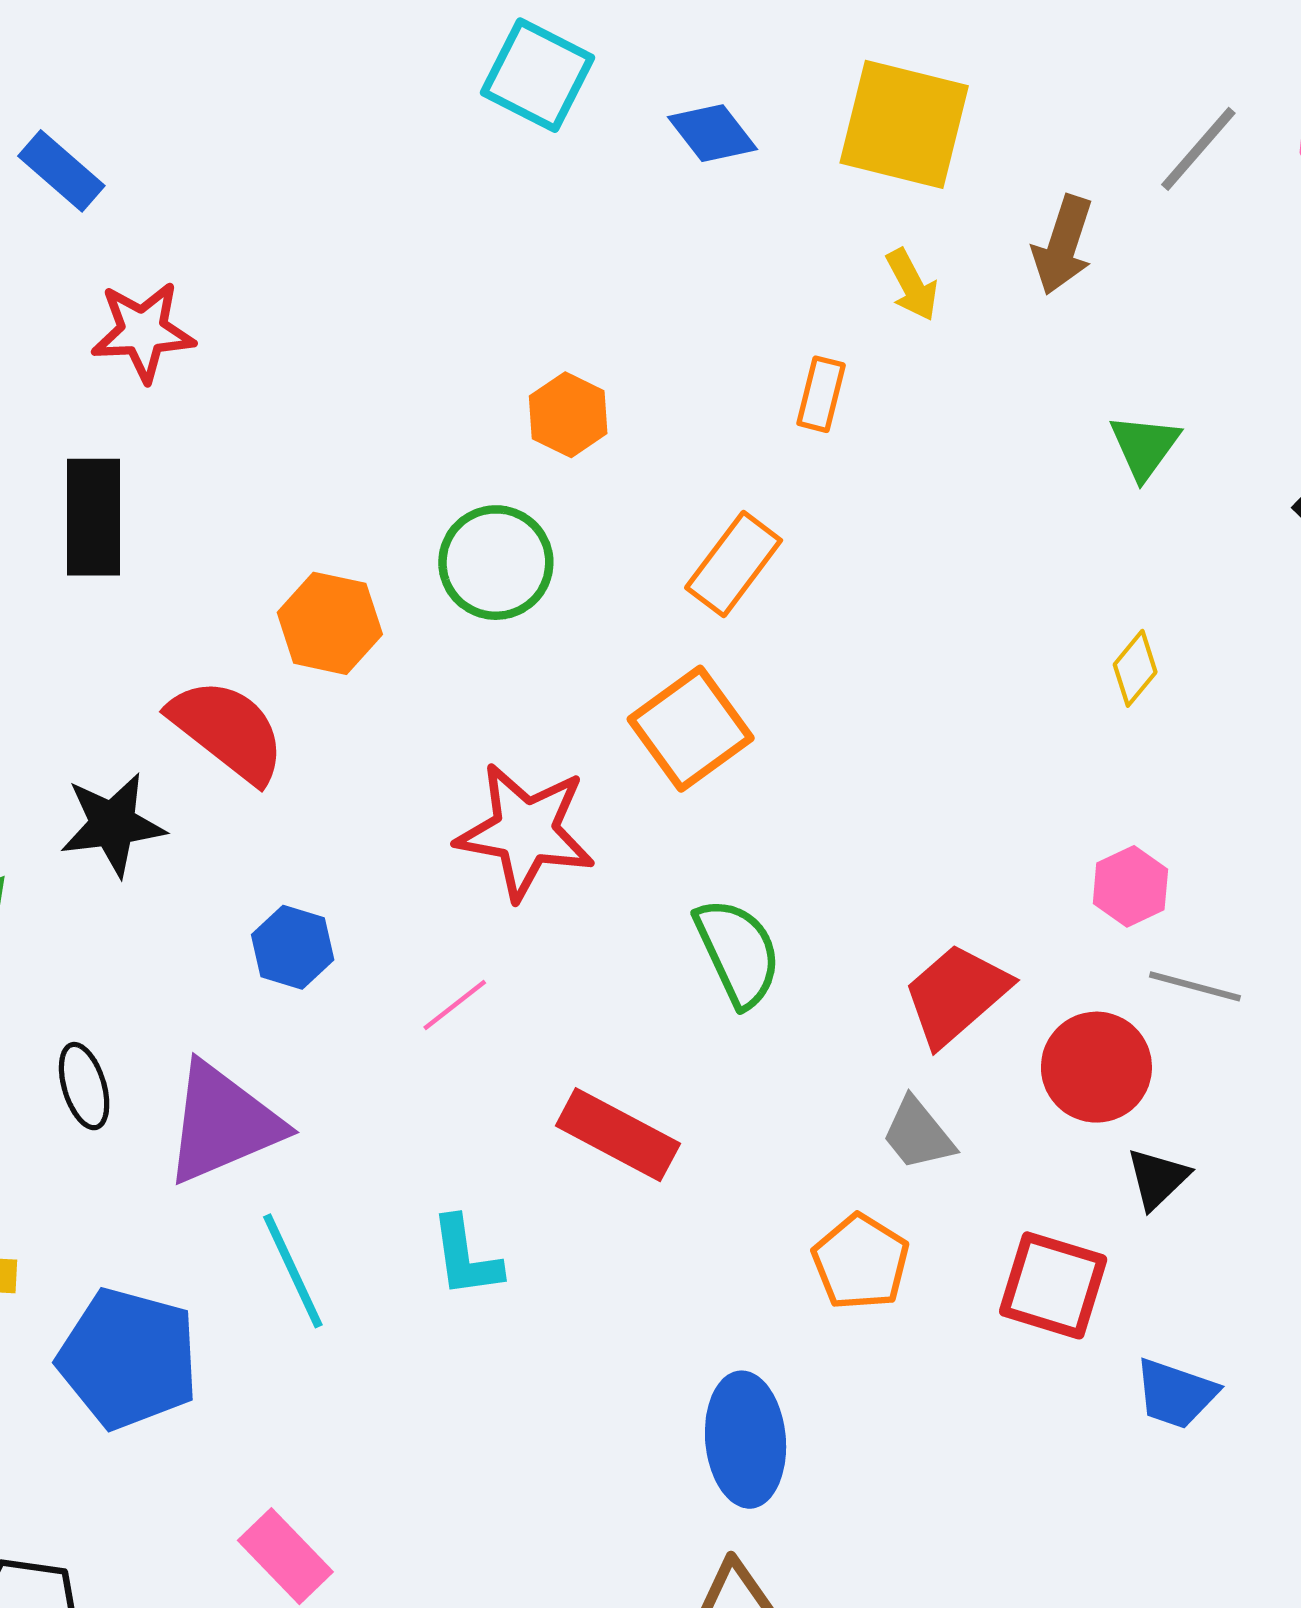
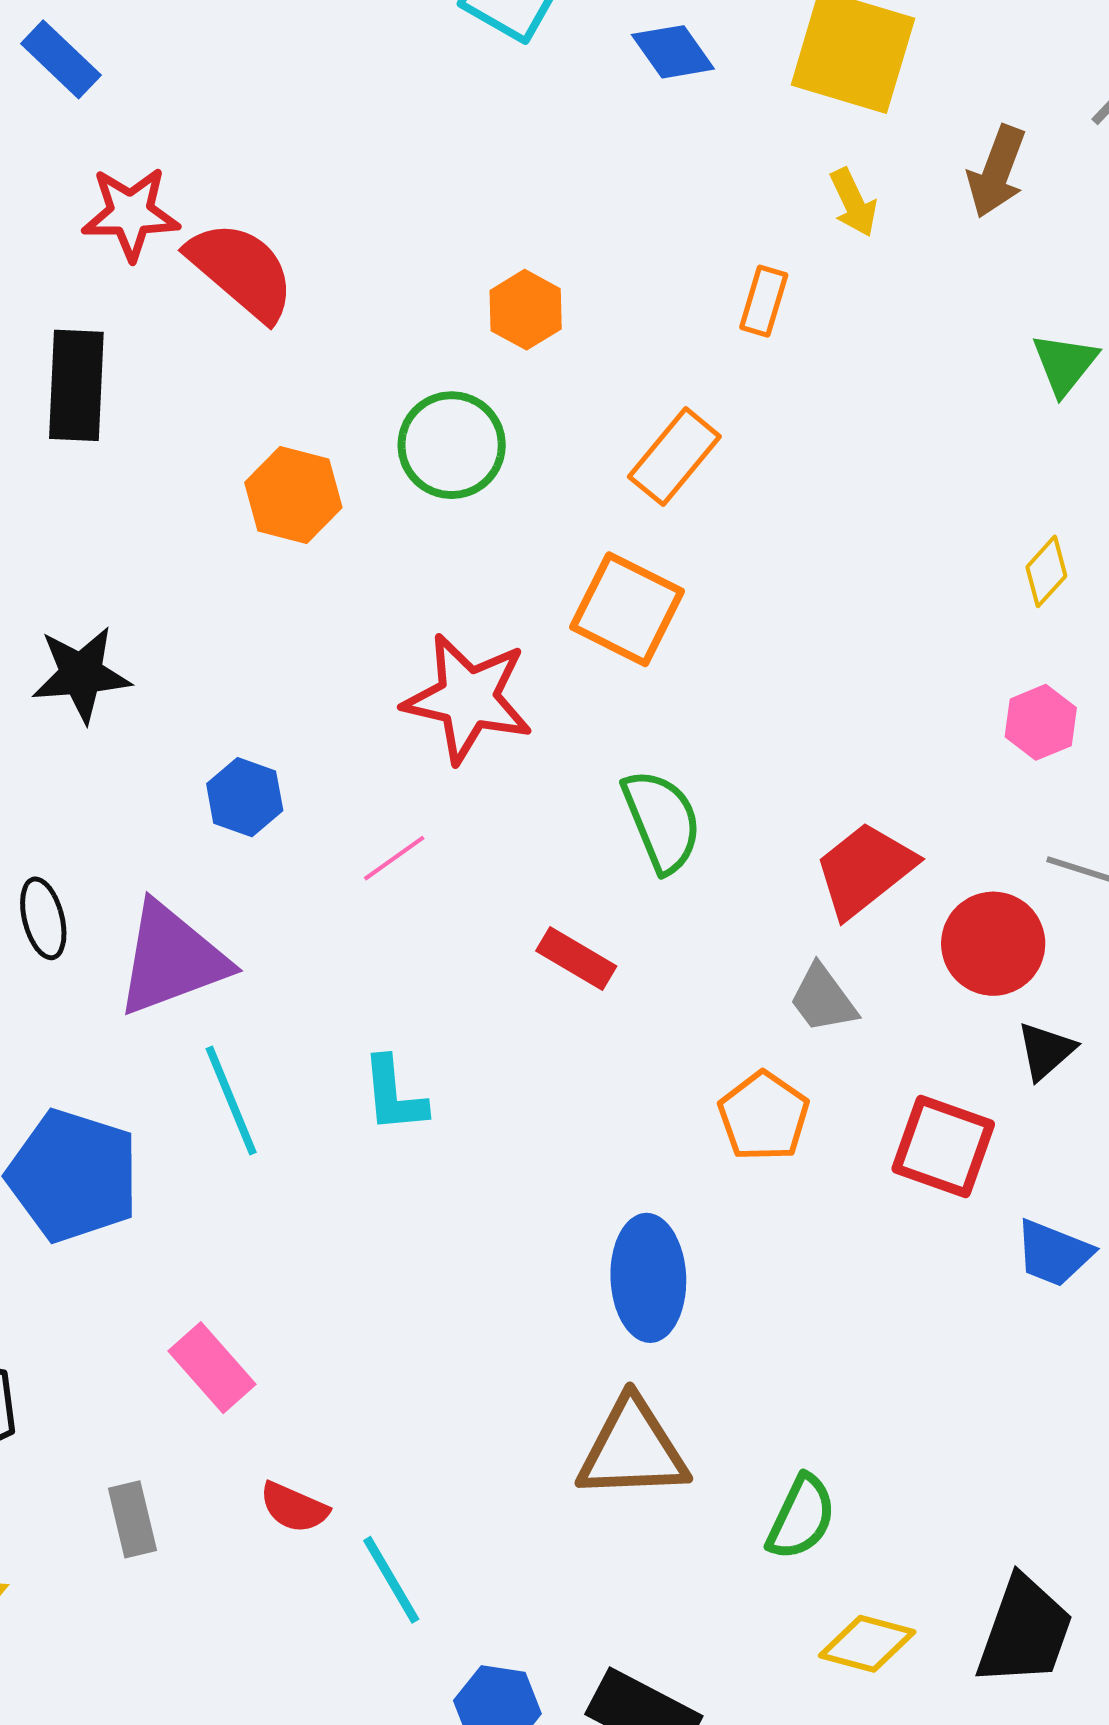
orange square: (691, 729) -> (627, 609), turned -30
red semicircle: (228, 730) -> (241, 271), moved
pink hexagon: (1130, 886) -> (1041, 722), moved
red rectangle: (618, 1135) -> (576, 959), moved, size x0.7

